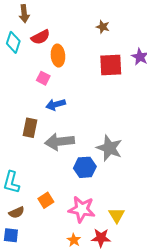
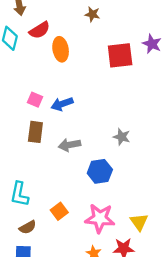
brown star: (103, 27) -> (92, 14), moved
pink square: (43, 78) -> (35, 100), moved
gray arrow: (60, 142) -> (70, 145), size x0.7
gray star: (109, 148) -> (122, 137), moved, size x0.6

